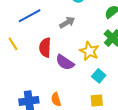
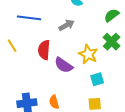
blue line: (30, 16) -> (29, 18), turned 35
cyan square: (99, 76) -> (97, 79), turned 32

